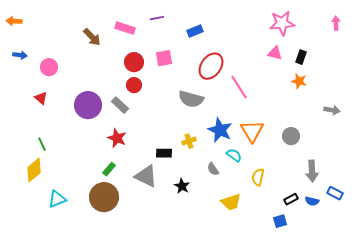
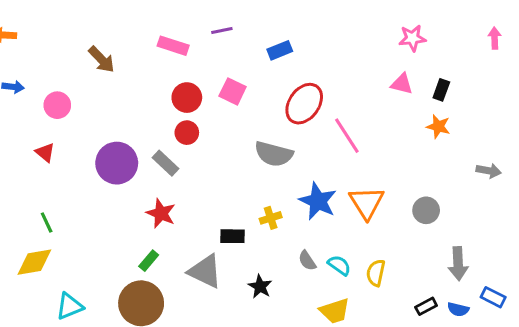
pink star: (282, 23) -> (412, 38), size x0.7
brown arrow: (92, 37) -> (101, 59), moved
pink square: (164, 58) -> (233, 91), turned 36
cyan semicircle: (234, 155) -> (339, 265), moved
yellow diamond: (34, 170) -> (34, 262), turned 30

